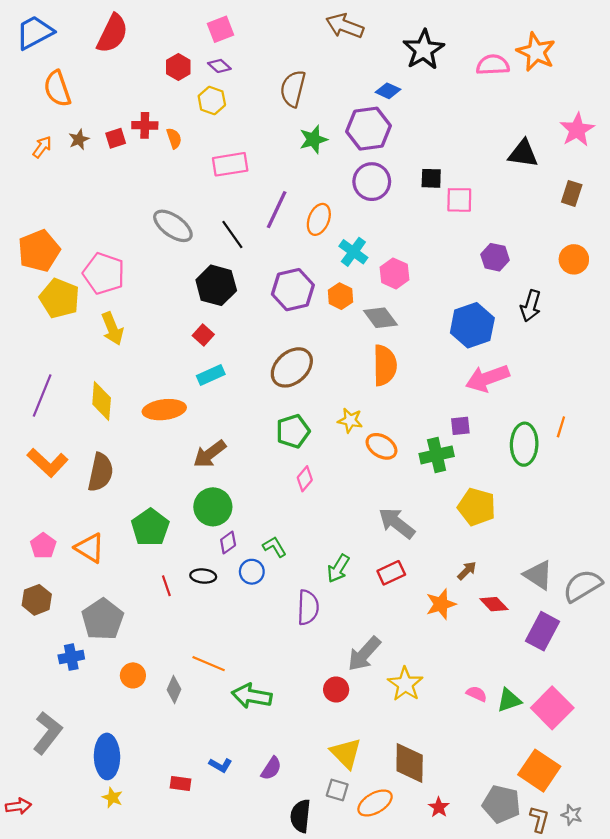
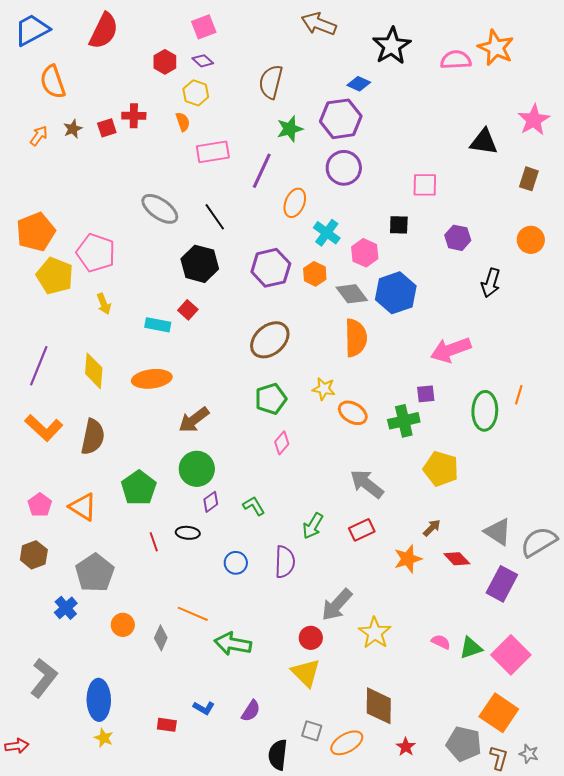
orange semicircle: (174, 138) -> (183, 122), moved
black square: (431, 178) -> (399, 225), moved
purple line: (277, 210) -> (262, 171), moved
blue hexagon: (472, 325) -> (396, 293), moved
yellow arrow: (112, 329) -> (104, 304), size x0.7
cyan rectangle: (211, 375) -> (158, 325), moved, turned 35
blue circle: (252, 572) -> (236, 563), moved
blue cross: (71, 657) -> (66, 608), turned -30
yellow triangle: (346, 753) -> (306, 673), moved

